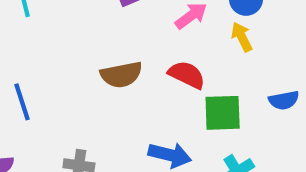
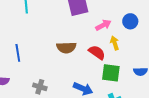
yellow arrow: (242, 37) -> (115, 43), moved

